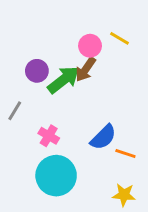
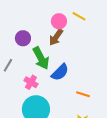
green arrow: (63, 80) -> (41, 58), moved, turned 100
blue semicircle: (103, 137) -> (60, 72), moved

